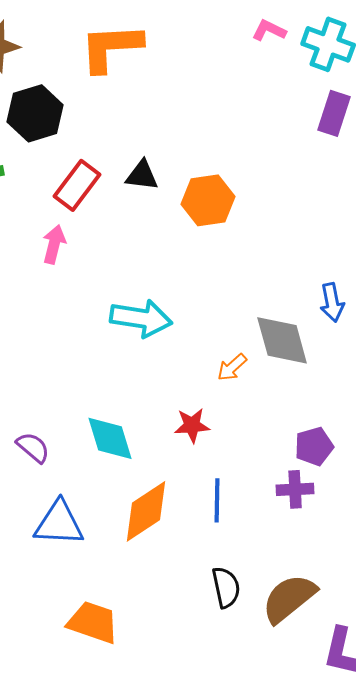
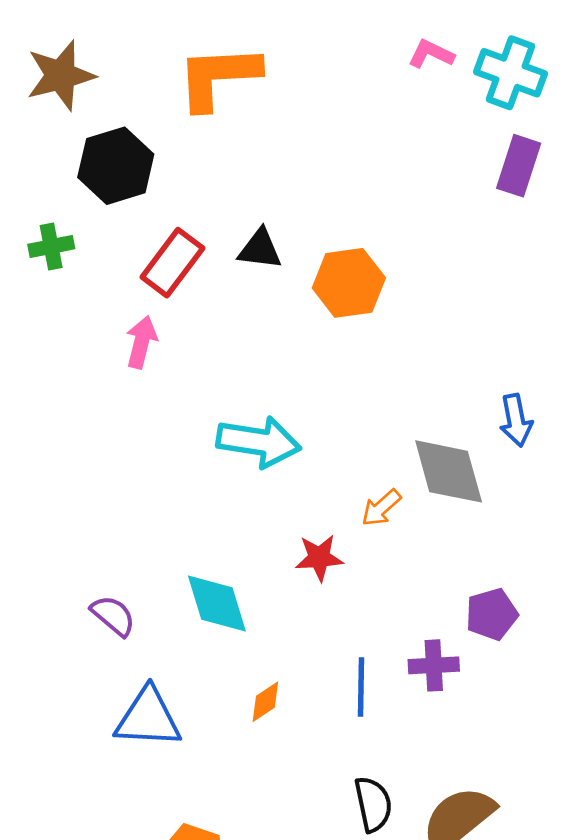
red star: (192, 425) -> (319, 558), moved
purple cross: (295, 489) -> (434, 665), moved
orange diamond: (146, 511) -> (265, 702), size x0.5

